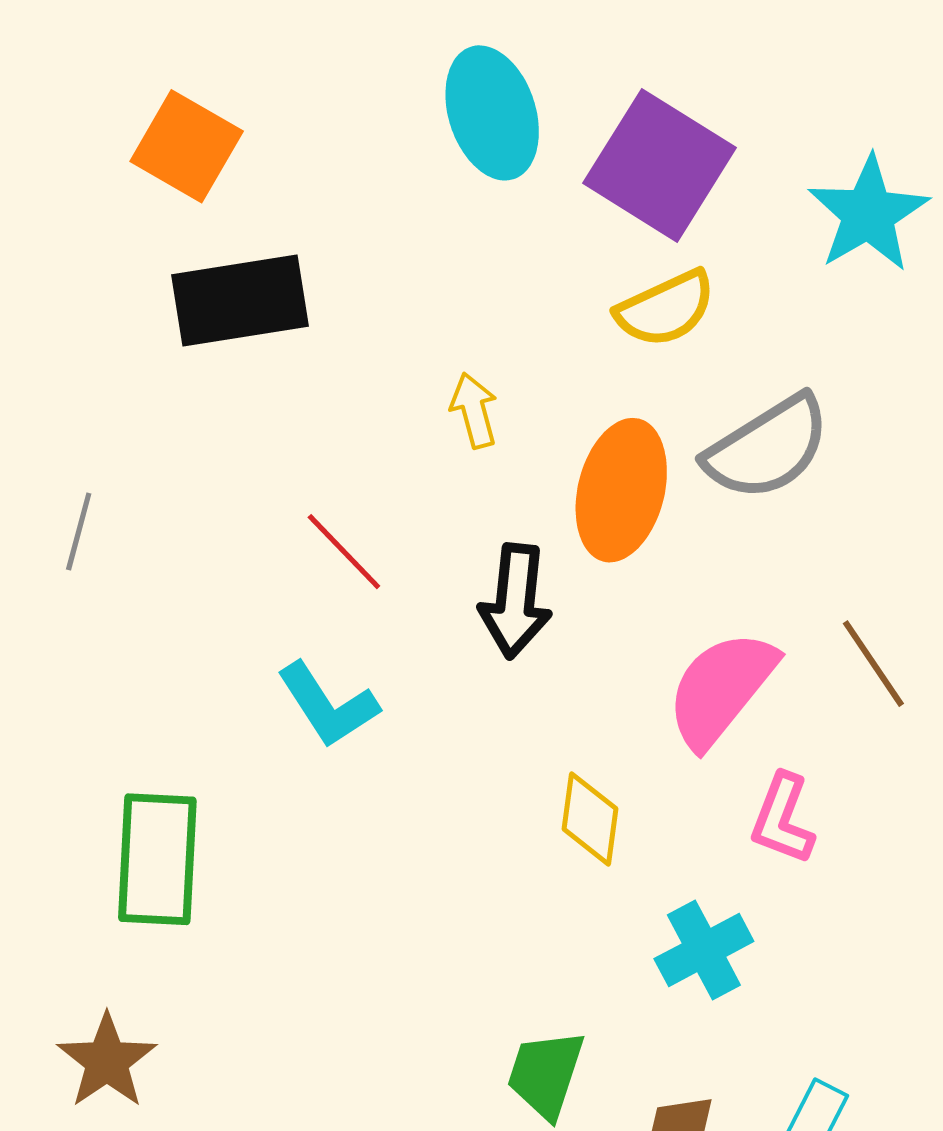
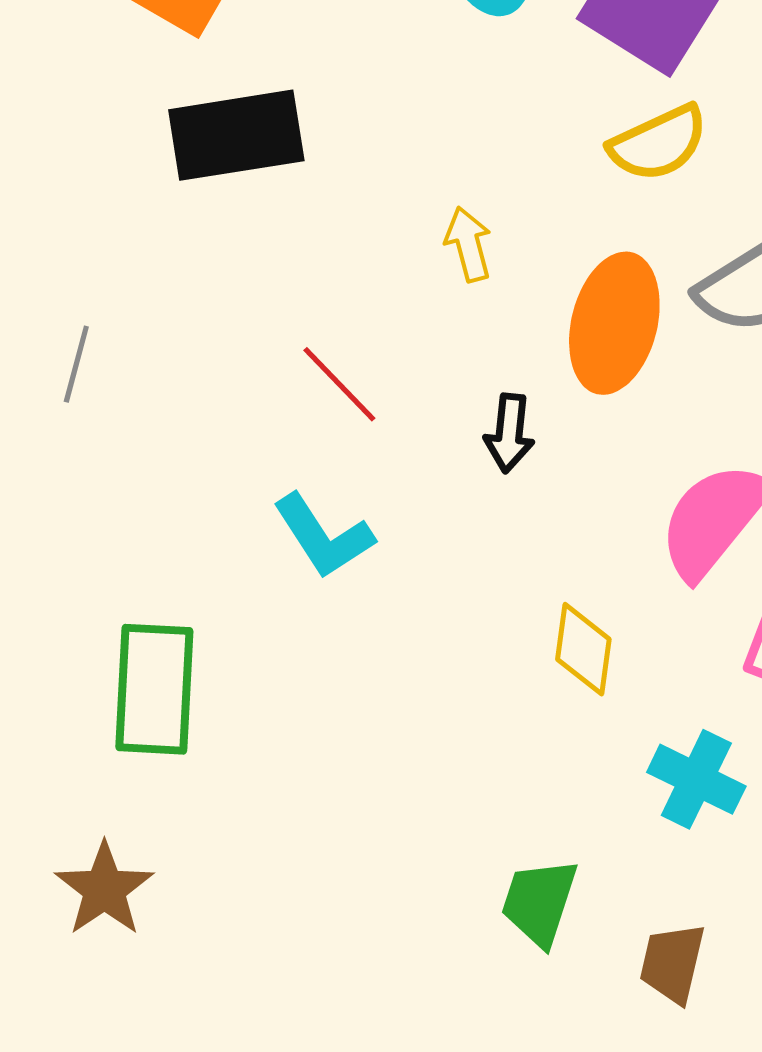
black arrow: (515, 601) -> (509, 433), size x0.7
cyan cross: (704, 950) -> (696, 779), turned -36

